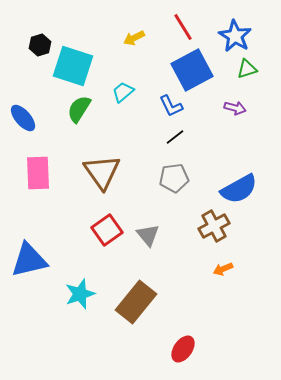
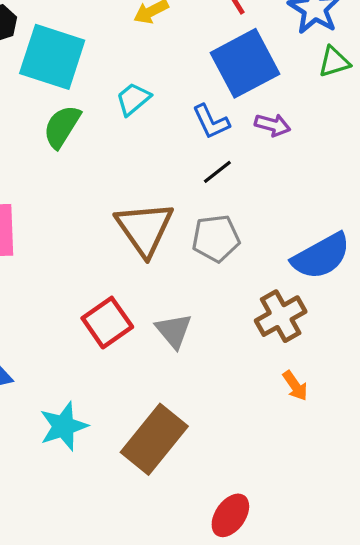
purple arrow: (235, 108) -> (273, 125), moved
brown triangle: (102, 172) -> (145, 229), moved
orange arrow: (223, 269) -> (295, 386), turned -102

